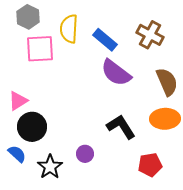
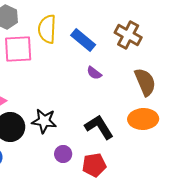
purple semicircle: (116, 73) -> (94, 73), size x0.5
red pentagon: (150, 165) -> (94, 165), moved
black star: (50, 167) -> (44, 121), moved, turned -30

